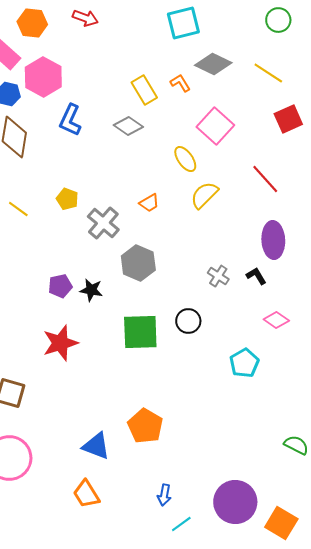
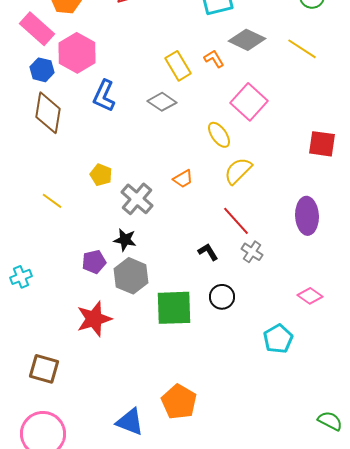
red square: (288, 119) -> (322, 144), moved, turned 32
red line: (265, 179) -> (236, 221), moved
yellow line: (18, 209) -> (52, 201), moved
gray hexagon: (138, 263) -> (131, 276), moved
black L-shape: (256, 276) -> (208, 252), moved
black star: (91, 290) -> (125, 240), moved

